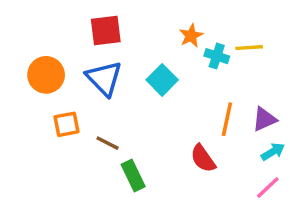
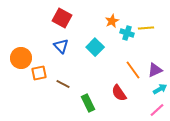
red square: (106, 30) -> (62, 18), turned 36
orange circle: (46, 75) -> (21, 58), moved
blue triangle: (104, 78) -> (61, 46), size x0.7
orange line: (227, 119) -> (133, 70), turned -48
green rectangle: (133, 176) -> (88, 103), moved

